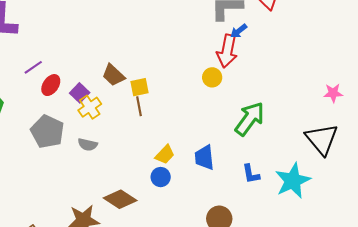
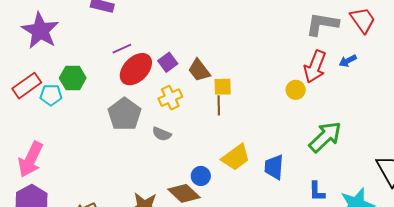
blue arrow: (239, 31) -> (348, 61), moved
red ellipse: (51, 85) -> (136, 69), size x1.6
purple square: (80, 93) -> (168, 62), moved
yellow trapezoid: (165, 155) -> (236, 157), size x1.4
blue circle: (161, 177) -> (201, 176), moved

